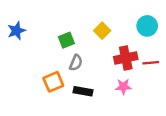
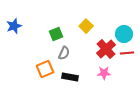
cyan circle: (147, 26) -> (124, 34), moved
red cross: (126, 58) -> (106, 49), turned -30

